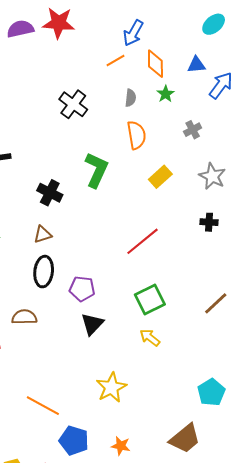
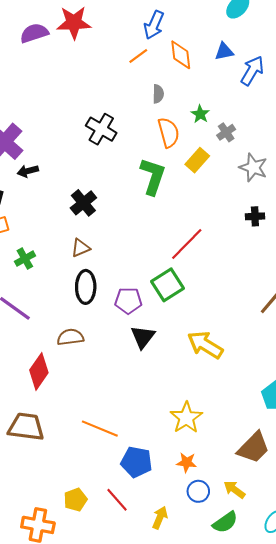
green star: (166, 94) -> (200, 114), moved
black cross: (73, 104) -> (101, 129), moved
gray cross: (193, 130) -> (226, 132), moved
green L-shape: (96, 170) -> (153, 176), moved
yellow rectangle: (160, 177) -> (197, 160), moved
black cross: (50, 193) -> (83, 203), turned 30
green square: (150, 300) -> (168, 285), moved
yellow arrow: (150, 338) -> (205, 345), size x1.6
yellow star: (111, 388) -> (186, 418), moved

